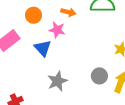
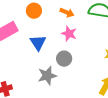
pink star: (57, 30) -> (69, 34), moved
gray circle: (99, 76) -> (64, 59), moved

